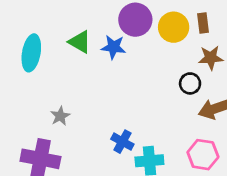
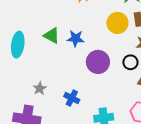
purple circle: (135, 20) -> (98, 62), moved
blue cross: (122, 142) -> (72, 98), moved

